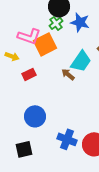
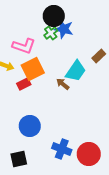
blue star: (80, 22) -> (64, 29), moved
orange square: (45, 44) -> (33, 69), moved

